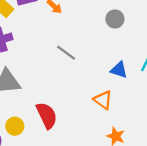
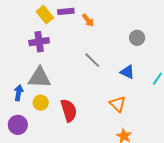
blue triangle: (119, 70) -> (127, 72), moved
yellow circle: (15, 126) -> (41, 103), moved

